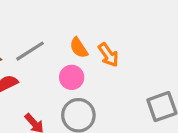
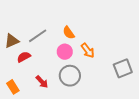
orange arrow: (108, 55) -> (88, 51), moved

